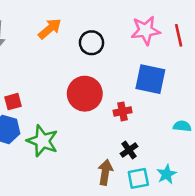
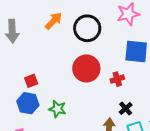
black circle: (91, 43) -> (87, 28), size x1.4
green star: (42, 141) -> (57, 109), size x0.7

